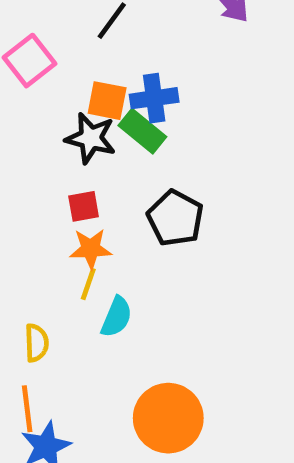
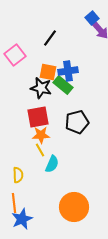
red square: (84, 206) -> (38, 117), size x1.6
black pentagon: (175, 218) -> (77, 122), turned 30
yellow line: (88, 284) -> (40, 150), turned -48

